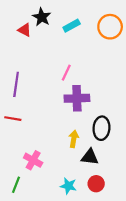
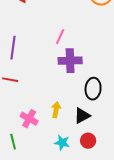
yellow arrow: (74, 139) -> (56, 110), moved
black triangle: (90, 157) -> (82, 116), turned -36
green line: (16, 185) -> (13, 142), turned -35

